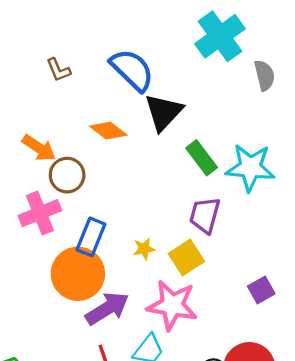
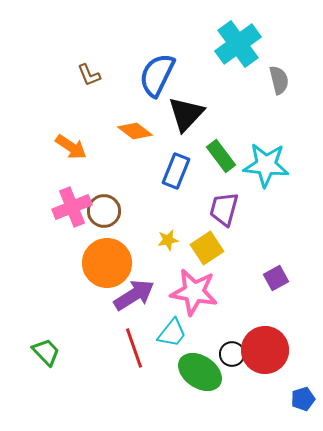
blue semicircle: (132, 70) -> (157, 75), turned -108
brown circle: (67, 175) -> (104, 211), moved
blue rectangle: (91, 237) -> (176, 171), moved

